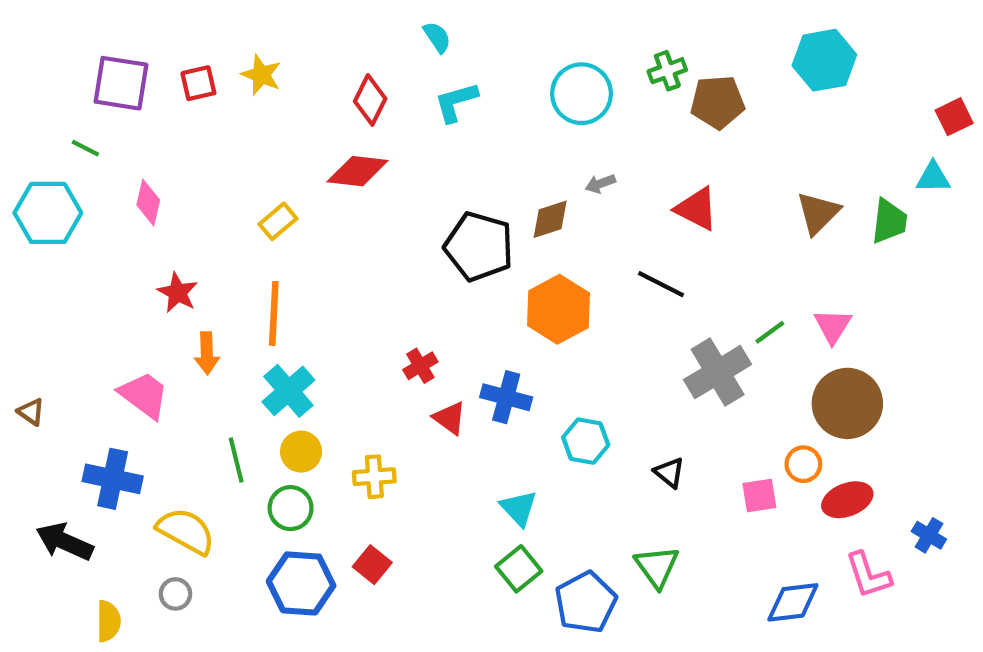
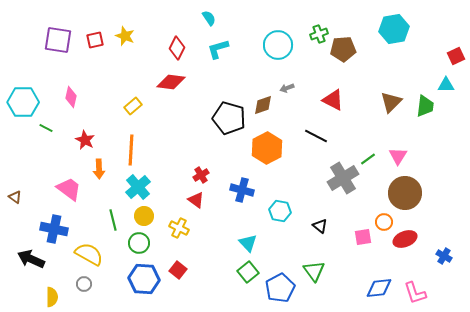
green line: (85, 148) -> (46, 128), moved
red triangle: (450, 418) -> (196, 200), moved
yellow cross: (374, 477) -> (179, 228), turned 30
pink L-shape: (868, 575) -> (415, 293), moved

